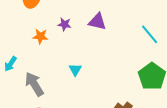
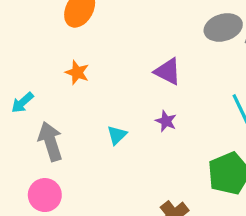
purple star: (64, 24) -> (166, 121), moved

